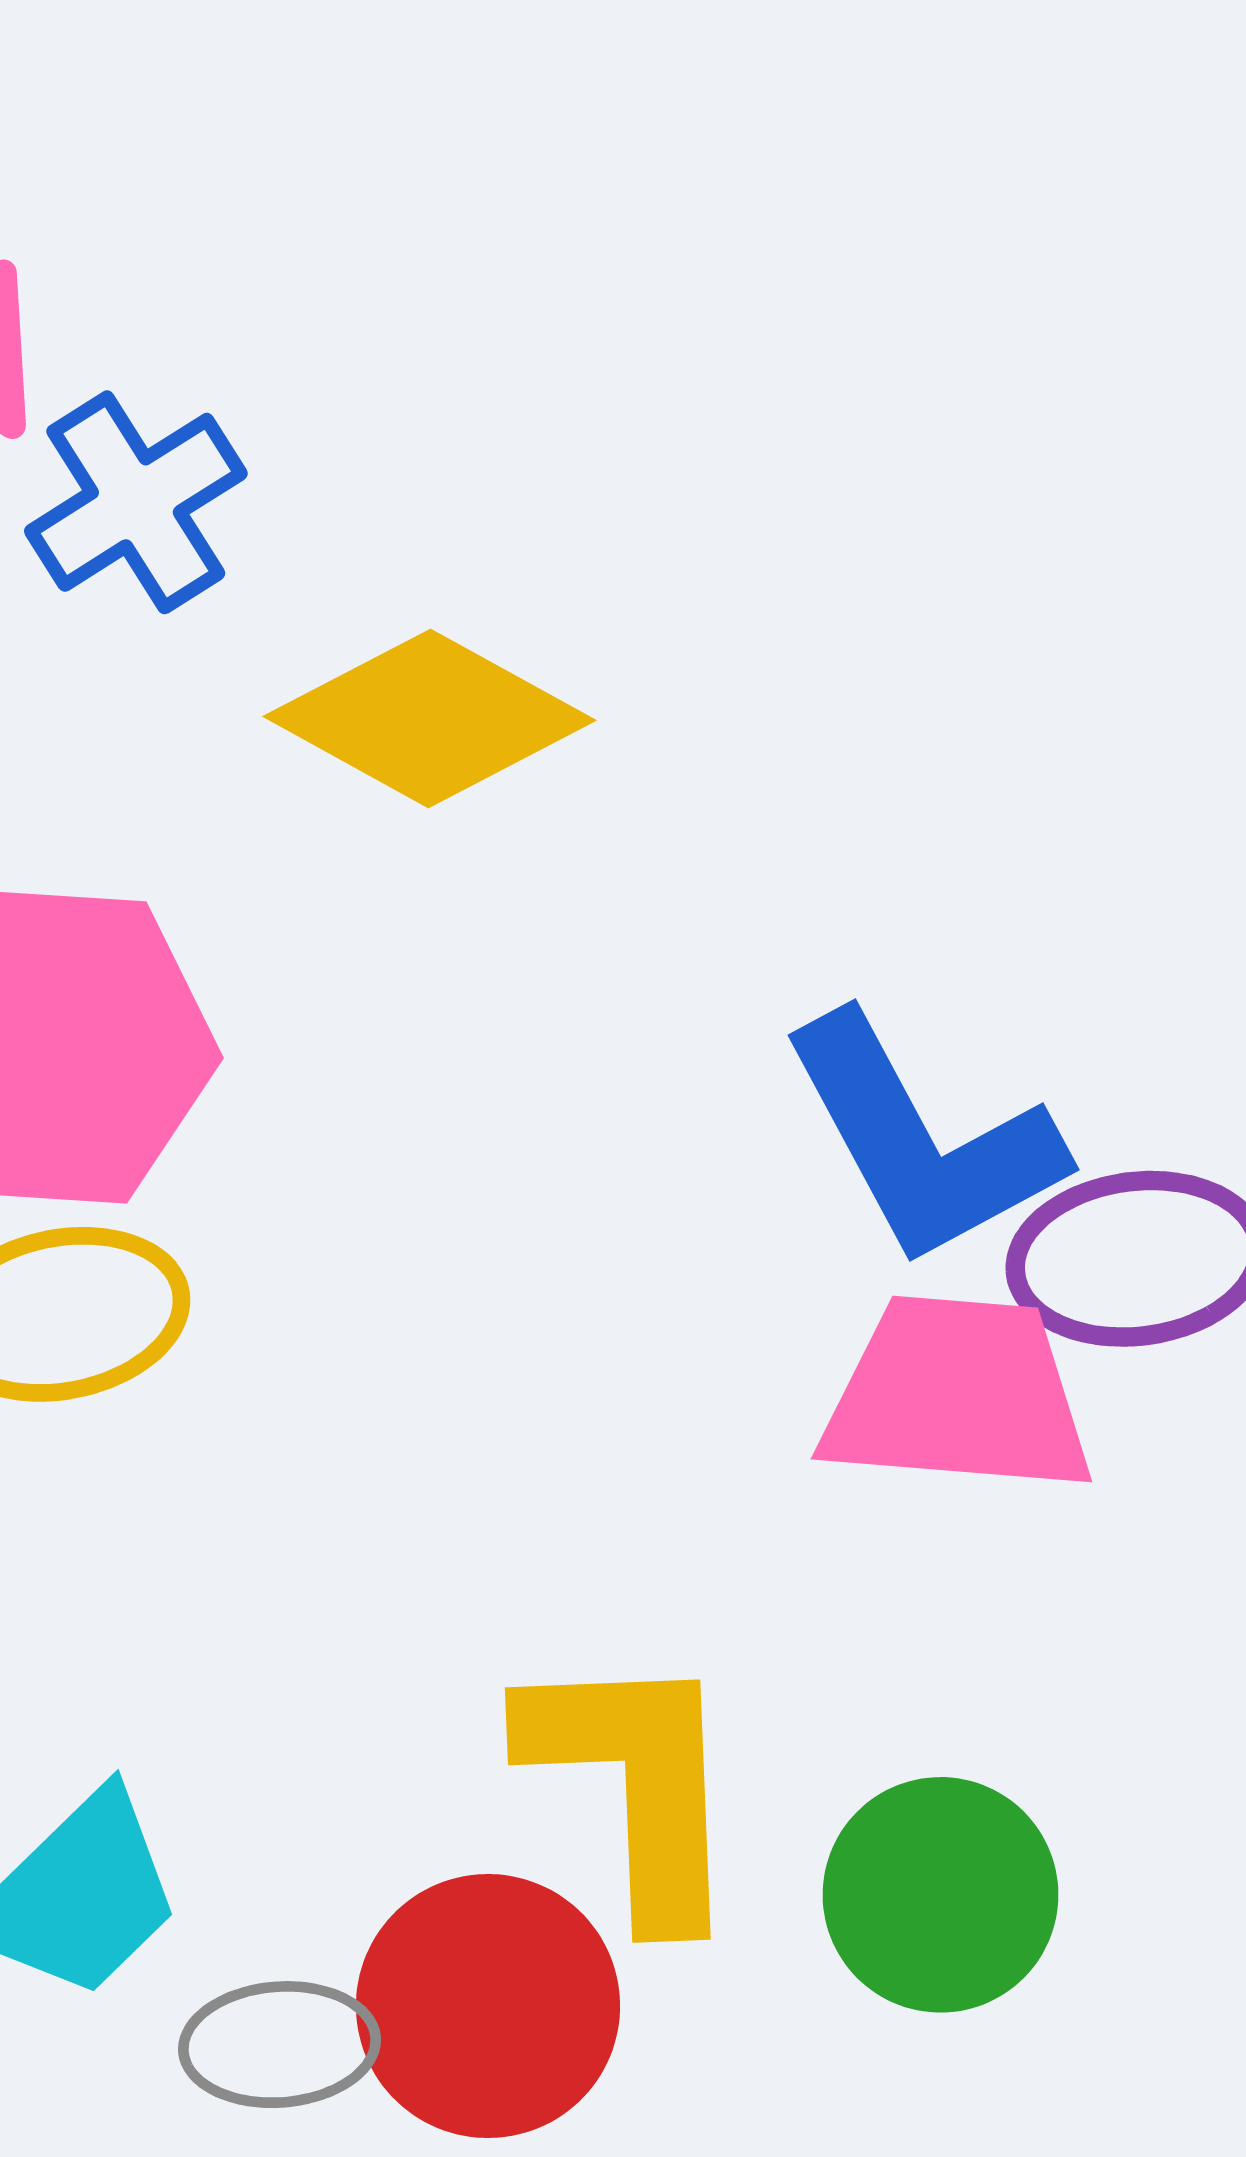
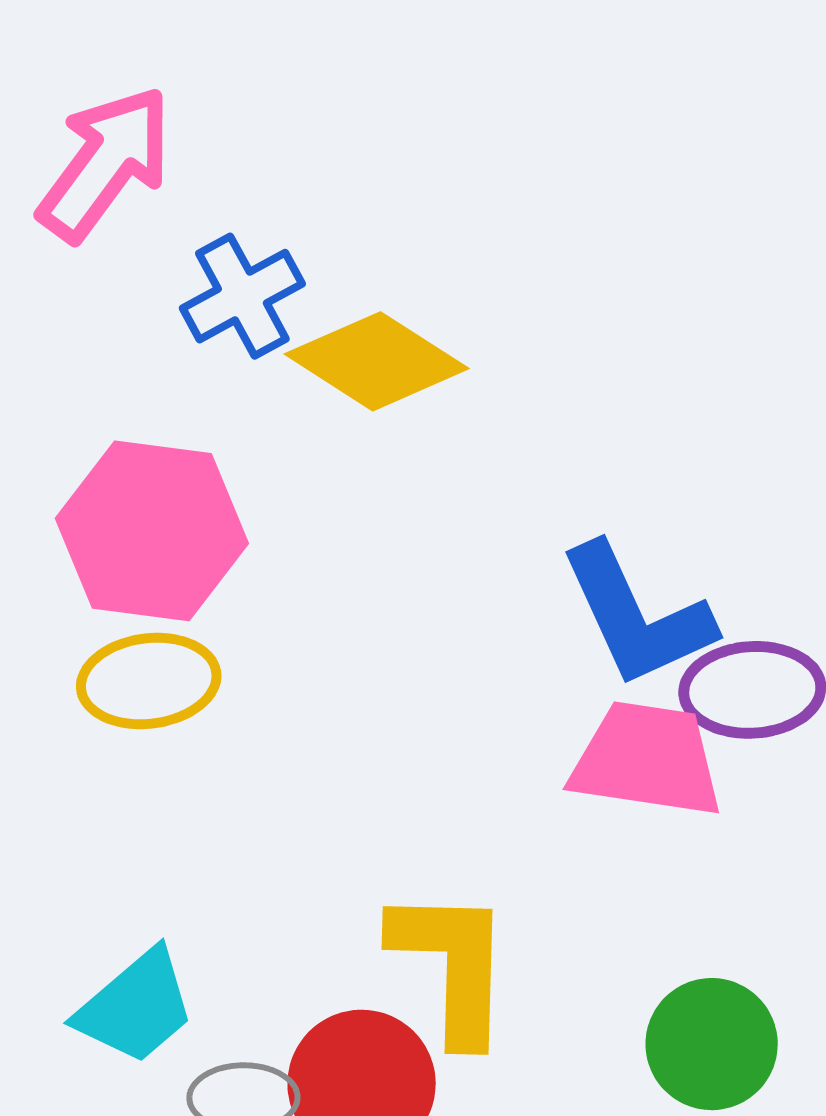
blue cross: (136, 502) -> (242, 296), moved
green circle: (940, 1895) -> (712, 1044), moved

